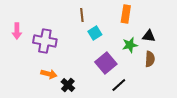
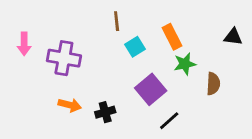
orange rectangle: (126, 14) -> (172, 37), moved, turned -36
black triangle: (149, 36) -> (233, 37), moved
black cross: (68, 85) -> (105, 112), moved, turned 32

